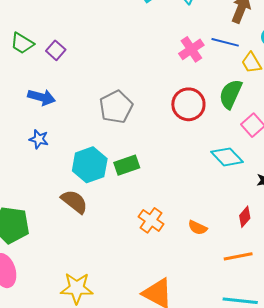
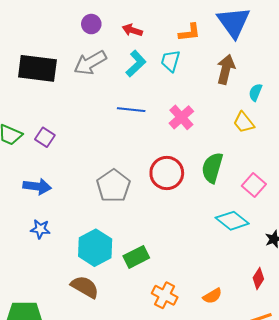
blue line: (225, 42) -> (131, 110), moved
green semicircle: (231, 94) -> (212, 168), moved
red circle: (188, 104) -> (167, 173), moved
green rectangle: (127, 165) -> (136, 257), moved
orange semicircle: (198, 228) -> (212, 296), turned -48

